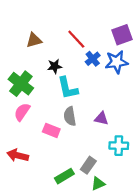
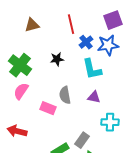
red line: (76, 39) -> (71, 24), turned 30
black star: (55, 66) -> (57, 59), moved
cyan L-shape: (68, 88) -> (92, 69), moved

